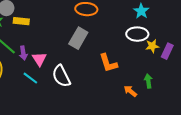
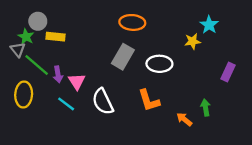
cyan star: (141, 11) -> (209, 25), moved
white ellipse: (137, 34) -> (159, 64), moved
yellow star: (152, 46) -> (193, 41), moved
orange L-shape: (108, 63) -> (149, 100), moved

